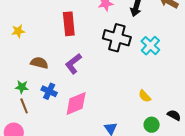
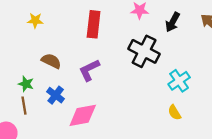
cyan cross: (150, 46) -> (179, 81), moved
yellow semicircle: (145, 96) -> (174, 112), moved

